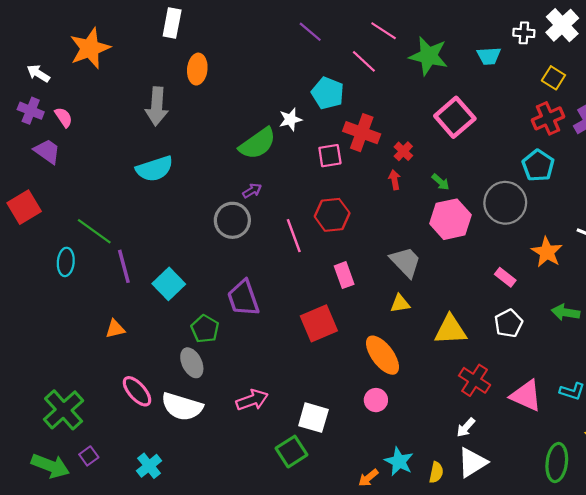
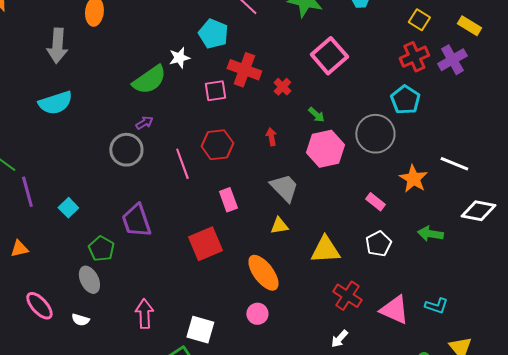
red arrow: (395, 180) -> (271, 137), moved
cyan square: (169, 284) -> (68, 208), size x0.7
pink arrow: (252, 400) -> (144, 314), turned -72
white semicircle: (182, 407) -> (80, 320), size x0.5

